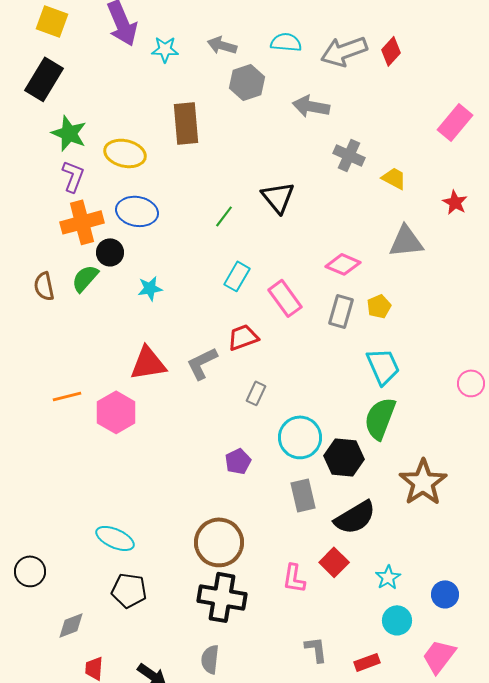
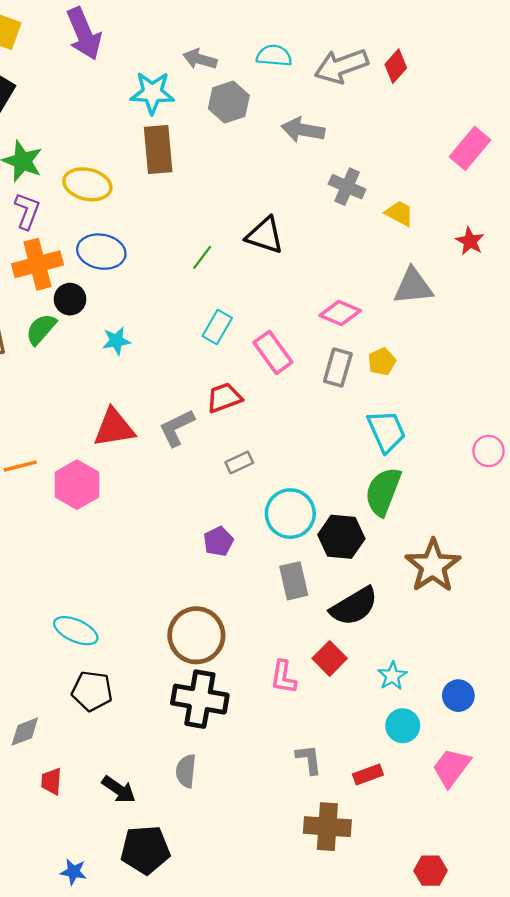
cyan star: (165, 49) -> (152, 93), moved, size x1.4
black triangle: (278, 197) -> (265, 235), turned -33
gray rectangle: (256, 393) -> (239, 463), turned 40

